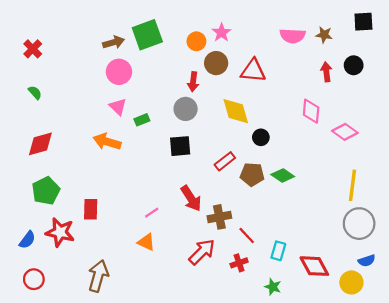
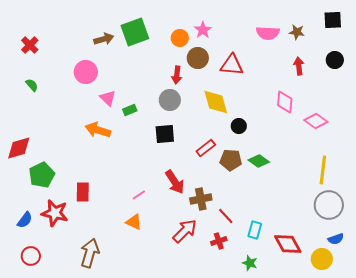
black circle: (354, 65) -> (335, 60), moved
pink circle: (119, 72) -> (86, 72), moved
red diamond: (40, 144) -> (19, 148), moved

